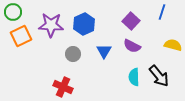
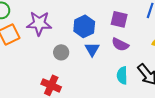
purple square: (131, 21) -> (119, 19), turned -30
blue hexagon: (84, 24) -> (84, 26), moved

